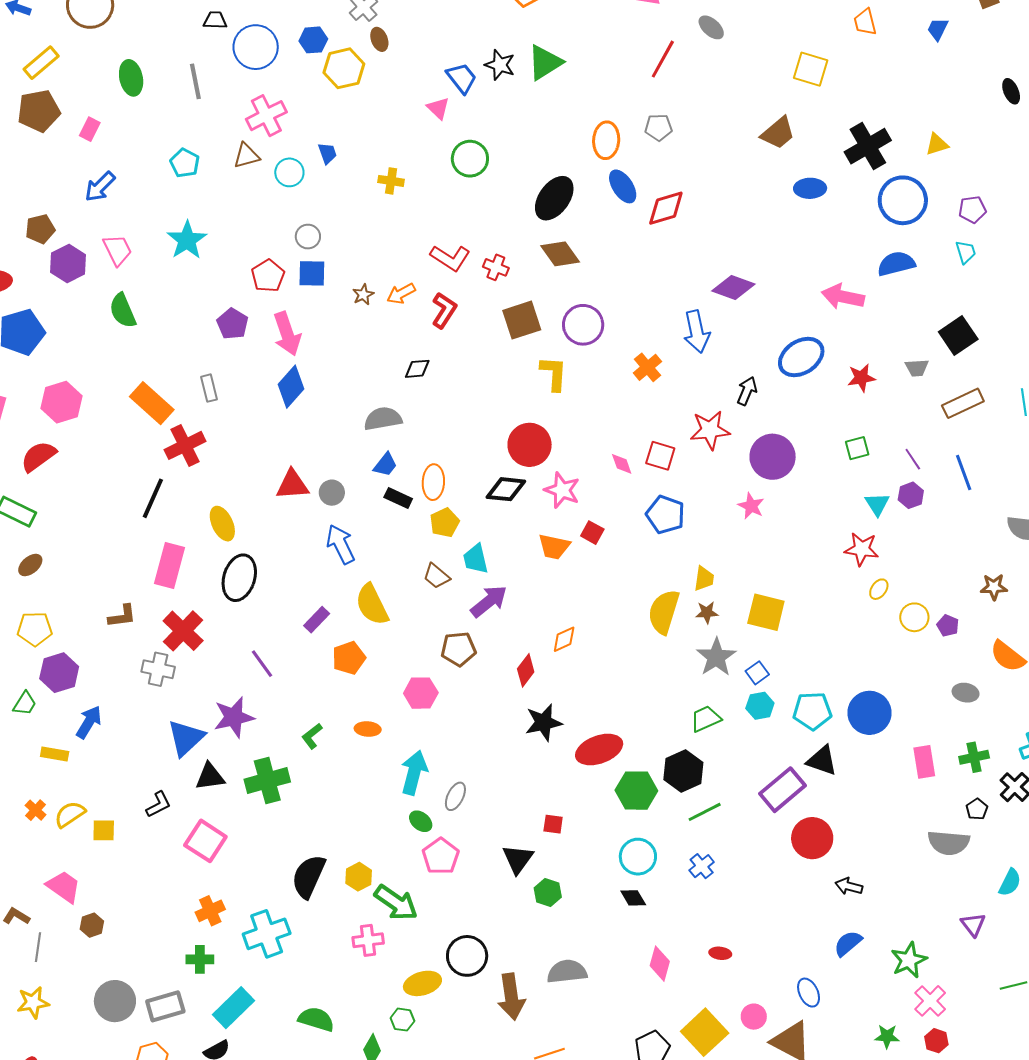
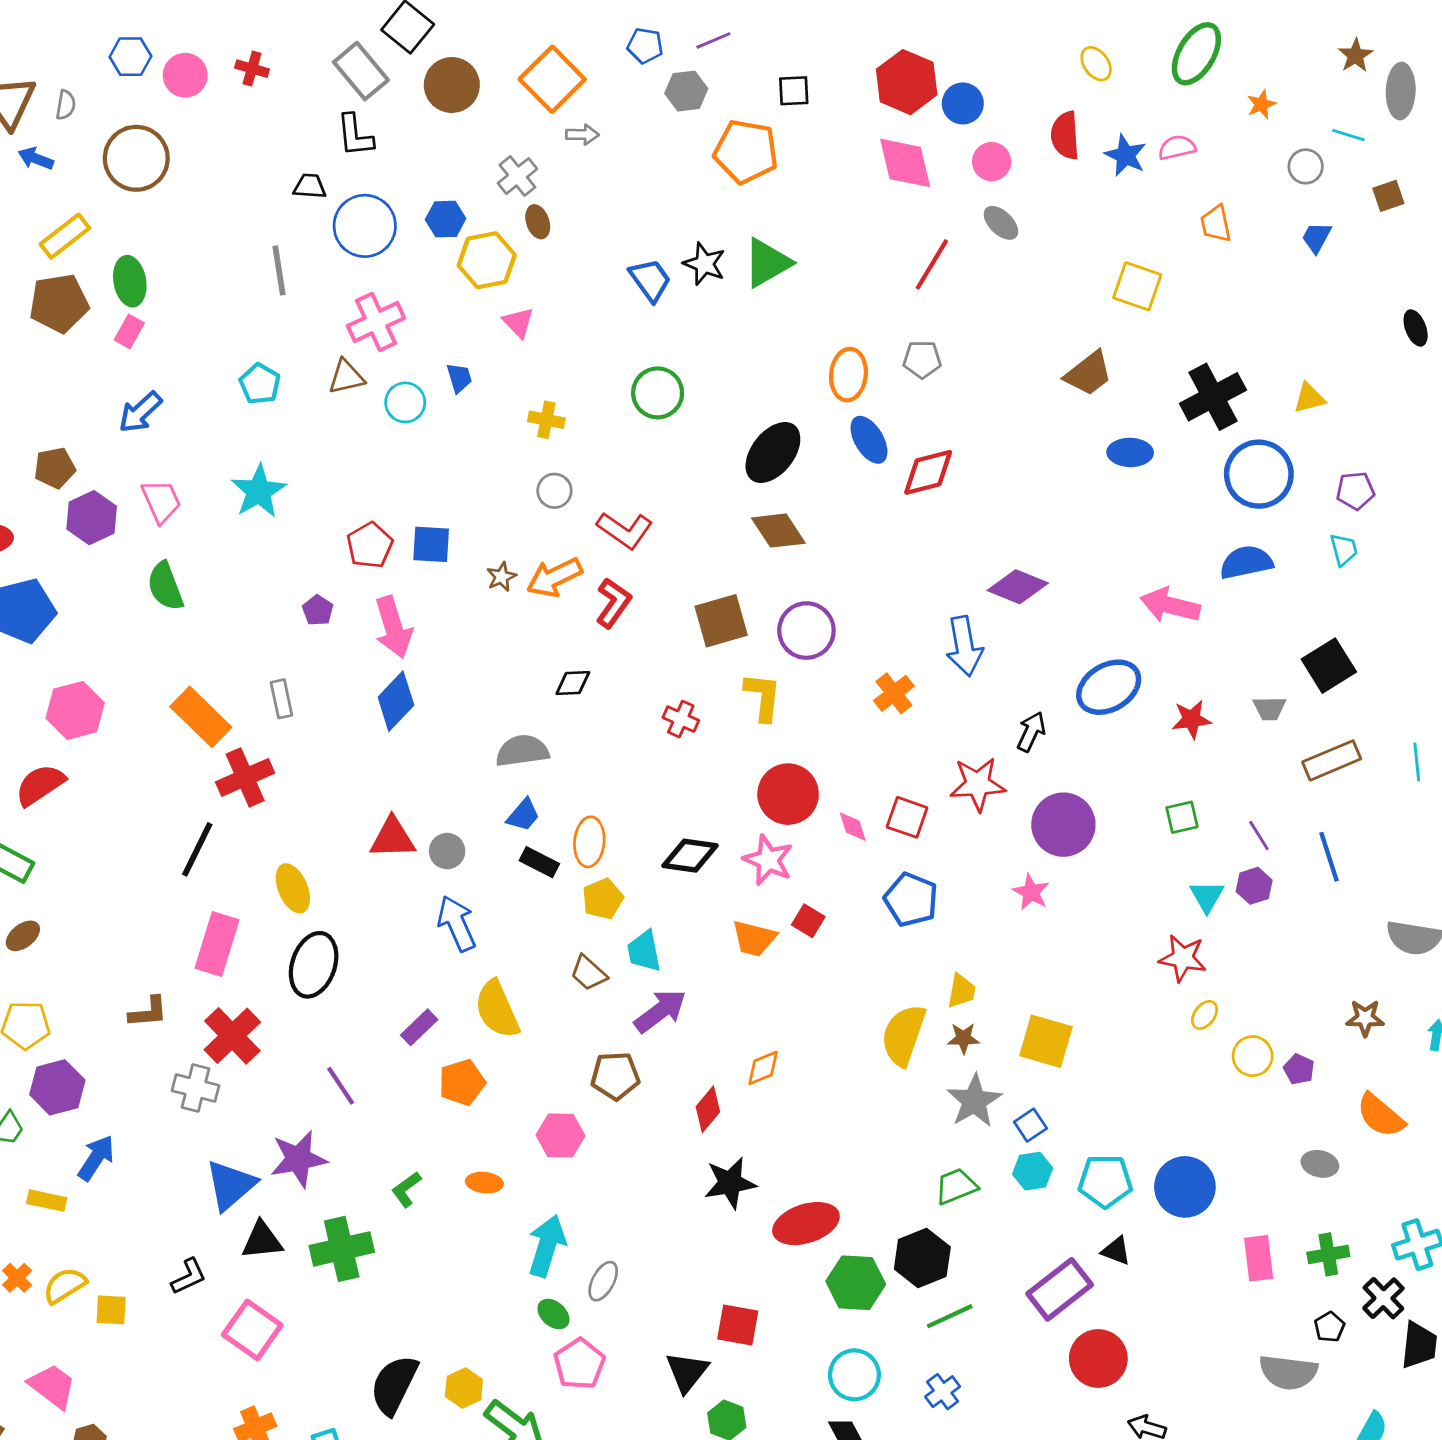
green ellipse: (131, 78) -> (130, 281), moved
pink triangle: (438, 108) -> (518, 323), moved
gray circle: (308, 237) -> (554, 491), moved
red cross: (496, 267) -> (681, 719), moved
orange arrow: (401, 294) -> (554, 577), size x1.4
purple pentagon: (233, 324) -> (318, 610), size x0.7
red circle: (530, 445) -> (788, 794), moved
black triangle: (822, 760) -> (1116, 1251), size x0.7
red square: (553, 824) -> (738, 1325), size x1.5

